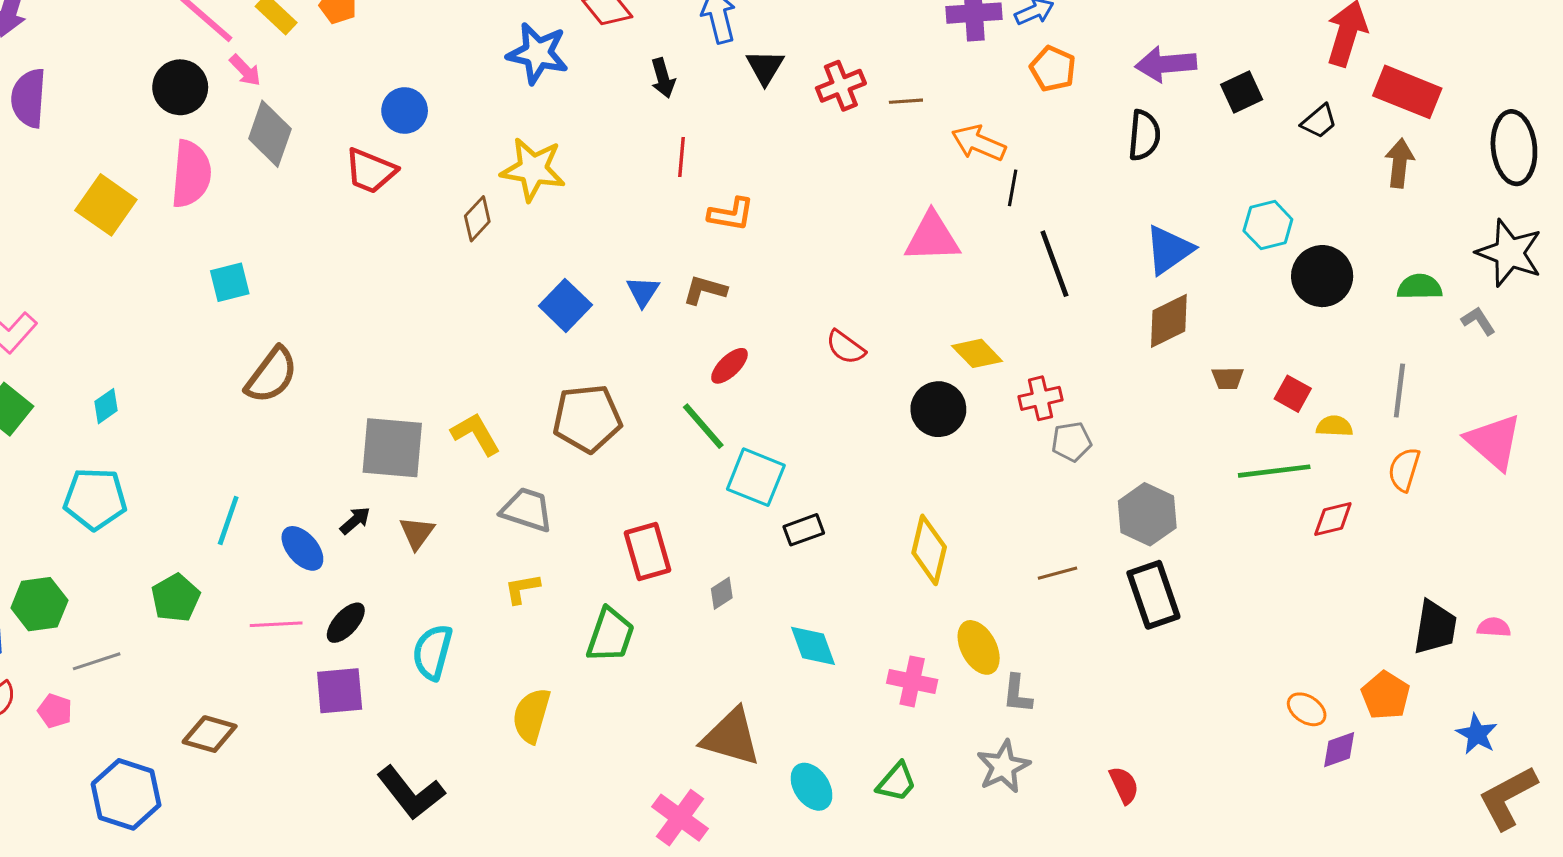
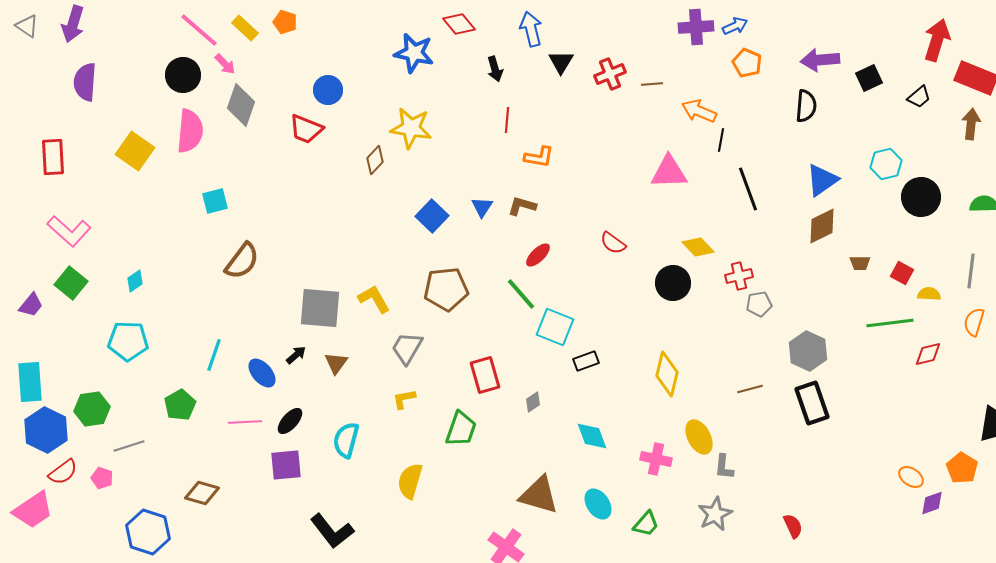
gray trapezoid: (527, 510) -> (407, 348), turned -78
cyan ellipse: (812, 787) -> (598, 504), moved

